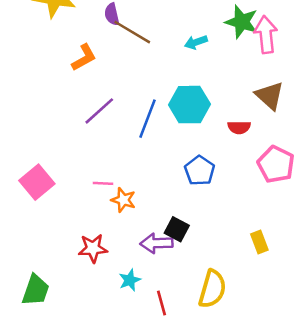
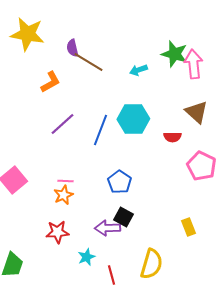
blue pentagon: (200, 171) -> (119, 182), moved
orange star: (123, 200) -> (63, 195), moved, turned 30

